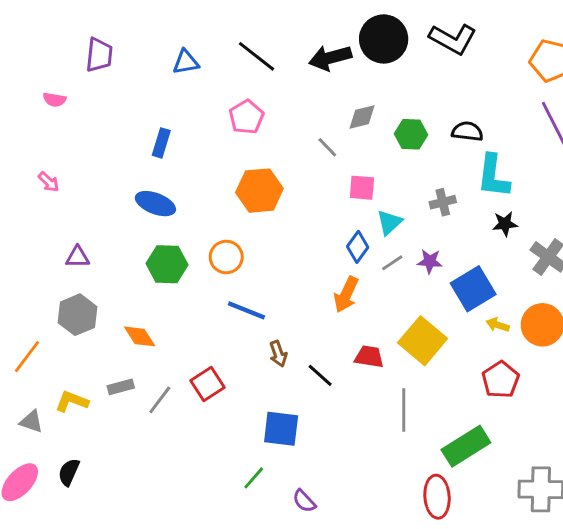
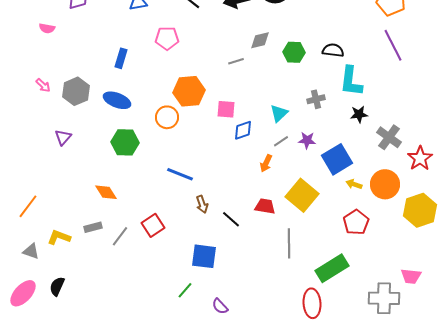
pink pentagon: (246, 117) -> (167, 38), moved, turned 30
gray line: (327, 147) -> (236, 61), turned -63
pink square: (362, 188) -> (226, 109), moved
blue diamond: (358, 247) -> (243, 130), moved, turned 35
purple triangle: (78, 257) -> (63, 137), turned -48
orange circle: (226, 257) -> (167, 117), moved
orange arrow: (346, 295) -> (266, 163), moved, size x0.7
gray hexagon: (78, 315) -> (76, 91), moved

